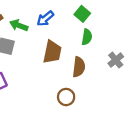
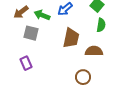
brown semicircle: (79, 67) -> (94, 51), turned -96

